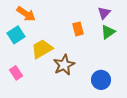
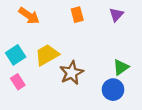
orange rectangle: (78, 29) -> (77, 15), moved
green triangle: (108, 32) -> (121, 67), moved
cyan square: (16, 35) -> (16, 55), moved

